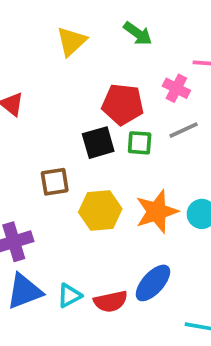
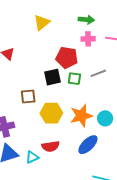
green arrow: (138, 34) -> (86, 20), moved, turned -35
pink cross: (176, 88) -> (88, 39), moved, turned -32
blue ellipse: (153, 283) -> (88, 145), moved
red semicircle: (111, 301) -> (51, 146), moved

